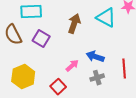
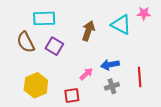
blue arrow: (95, 57) -> (110, 65), turned -30
red square: (58, 87) -> (72, 96), turned 35

